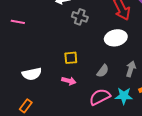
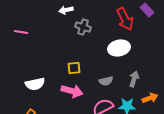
gray semicircle: (103, 71) -> (106, 81), turned 40
pink arrow: (69, 81) -> (72, 91), size x1.5

